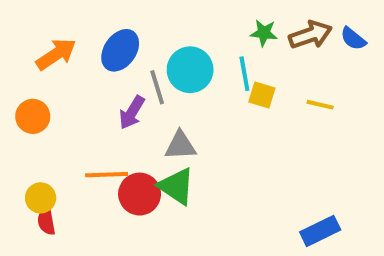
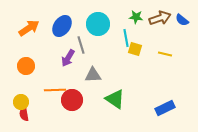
cyan circle: (190, 70) -> (98, 24), moved
orange circle: (33, 116) -> (26, 66), moved
green triangle: (176, 186) -> (115, 99), moved
blue rectangle: (320, 231) -> (165, 108), moved

